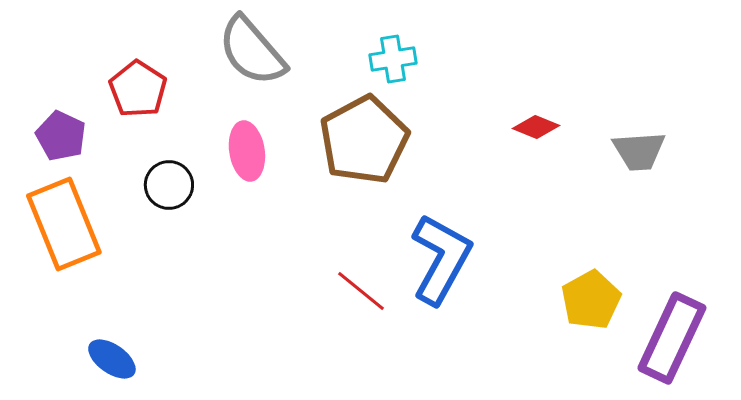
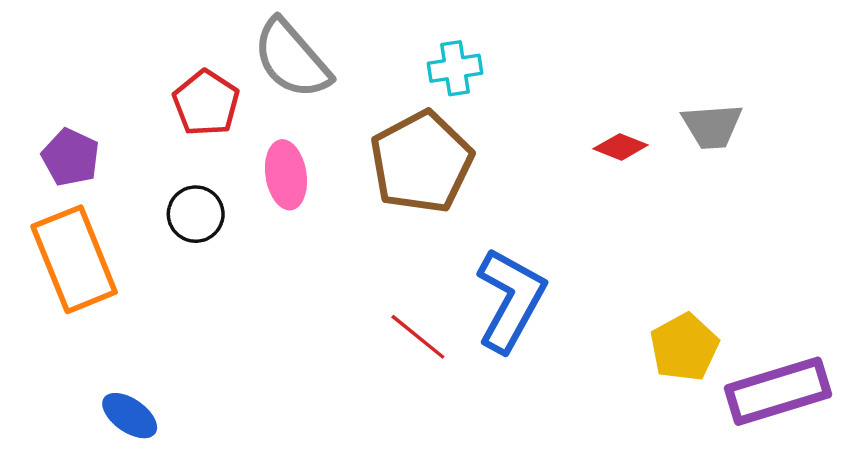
red pentagon: (138, 89) -> (206, 103), moved
gray trapezoid: (639, 151) -> (712, 126), moved
purple rectangle: (672, 338) -> (778, 391), turned 48

